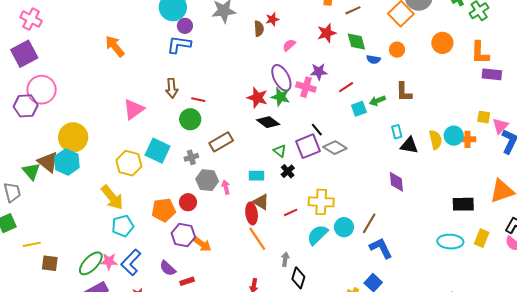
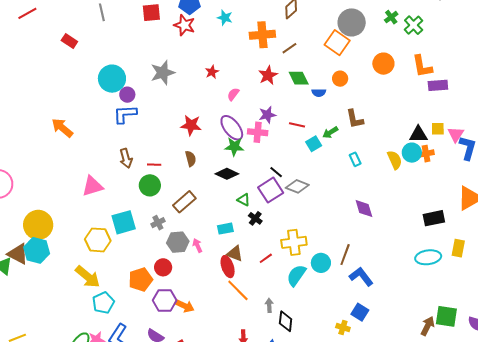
brown semicircle: (259, 29) -> (191, 159), moved
red line: (346, 87) -> (297, 125), turned 56
red star: (257, 98) -> (191, 125), moved
pink triangle: (134, 109) -> (92, 186), turned 30
black triangle: (409, 145) -> (418, 134), moved
cyan square: (158, 151) -> (124, 222), turned -30

